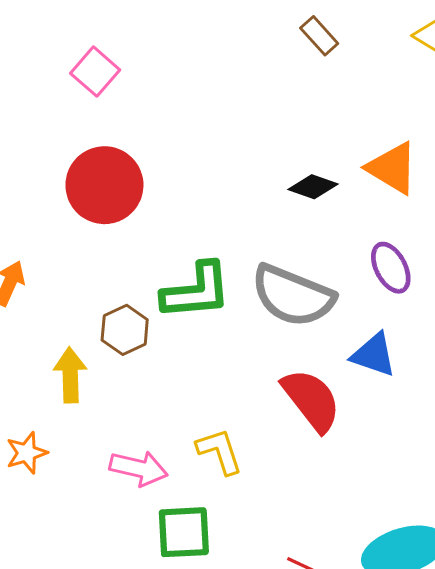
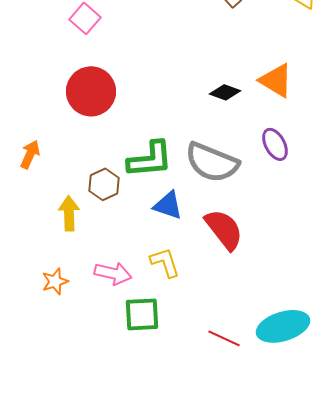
blue triangle: (374, 355) -> (168, 205), moved
orange star: (27, 453) -> (55, 281), moved

